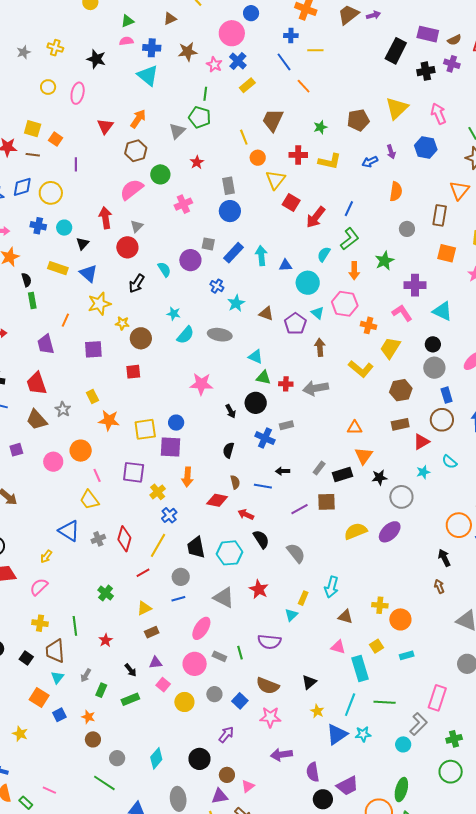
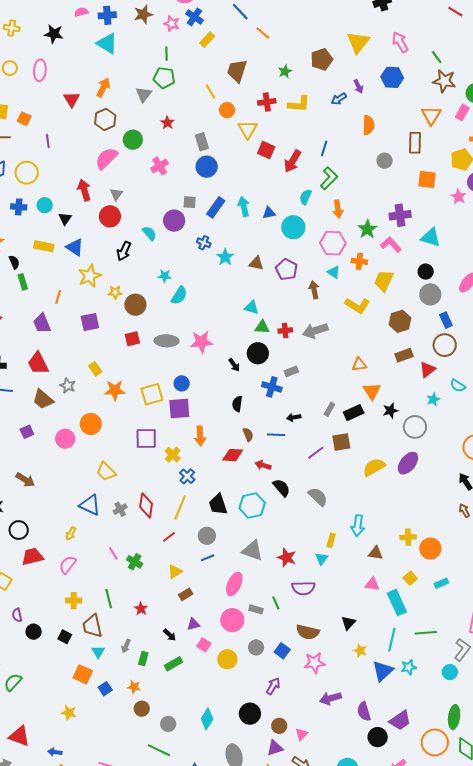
green star: (384, 261) -> (367, 229), moved
cyan triangle: (318, 313) -> (334, 272), moved
gray ellipse: (220, 335) -> (166, 341), moved
pink line: (97, 475) -> (113, 553), moved
red star: (259, 589) -> (287, 558), moved

